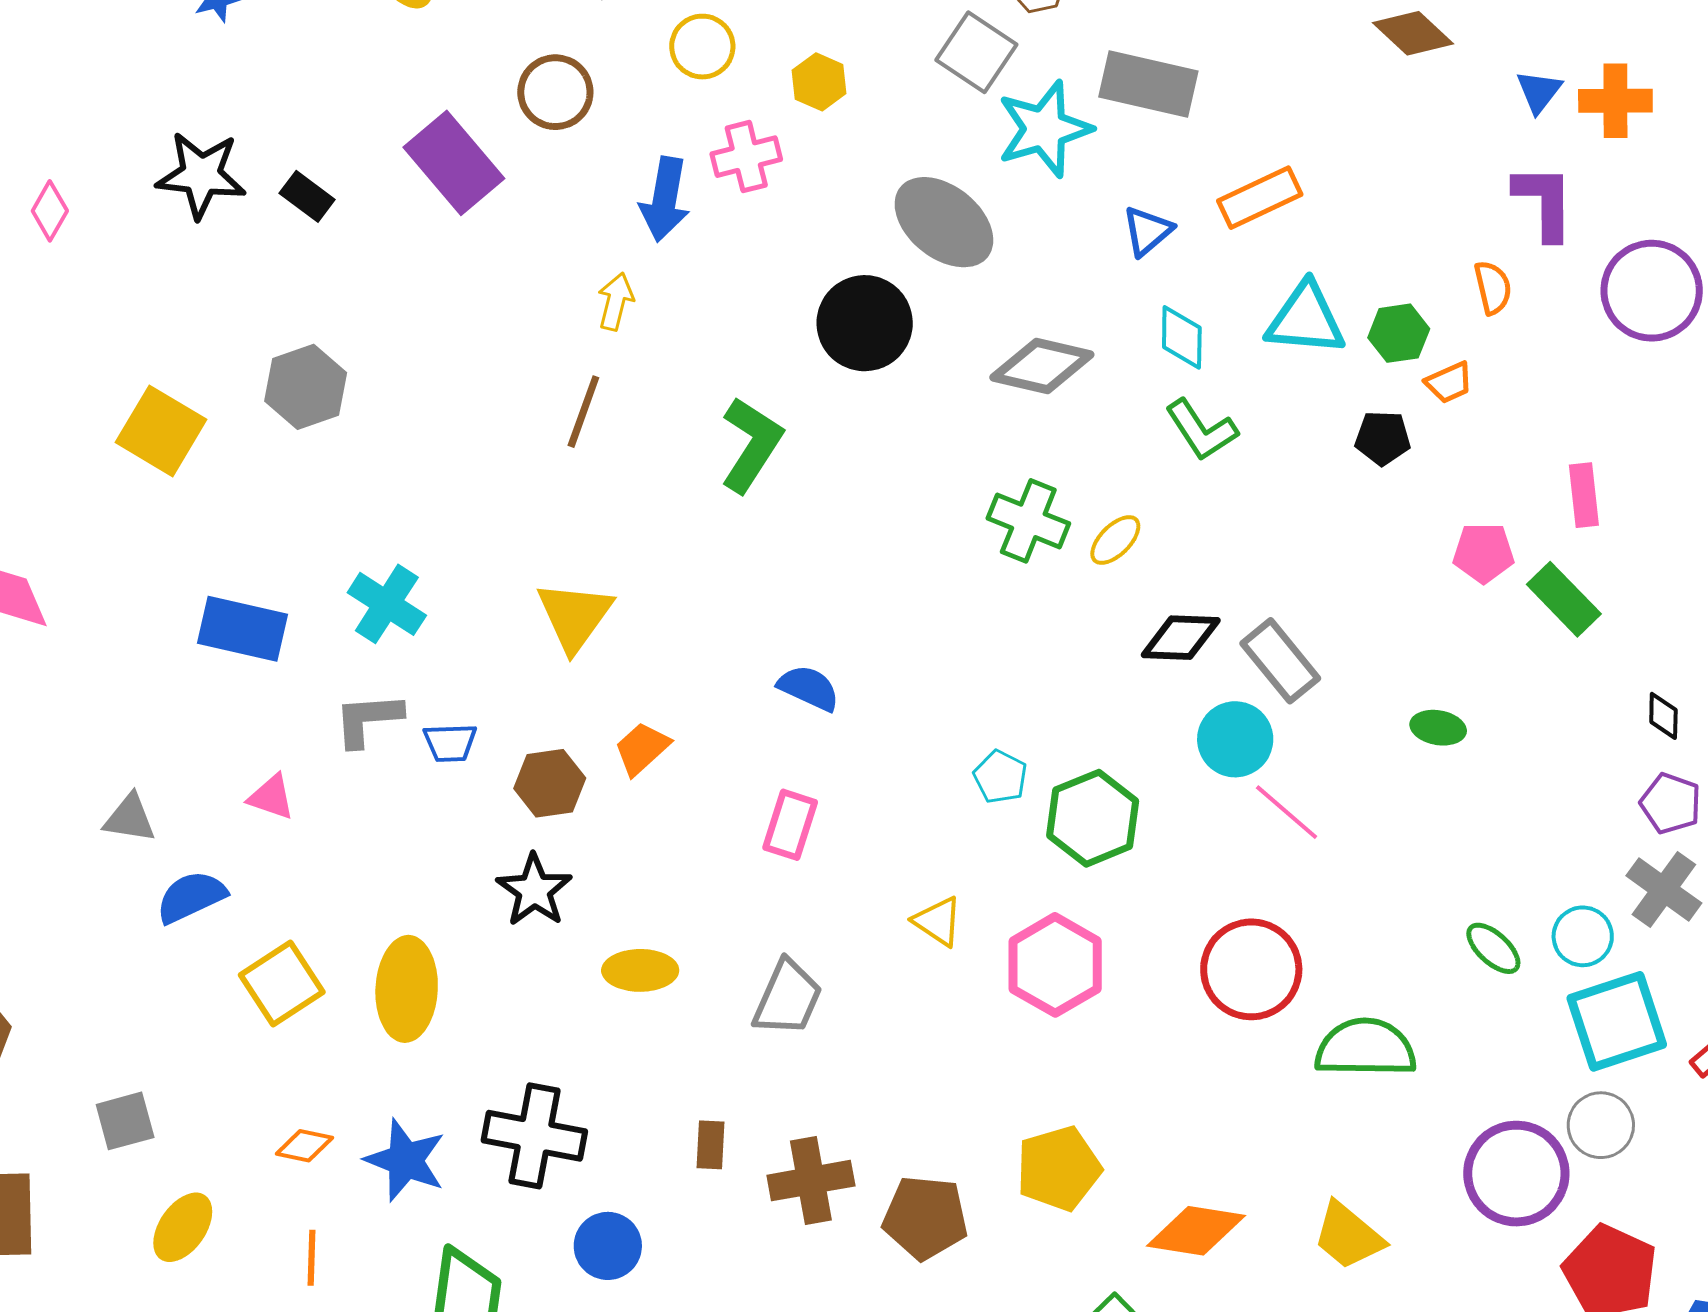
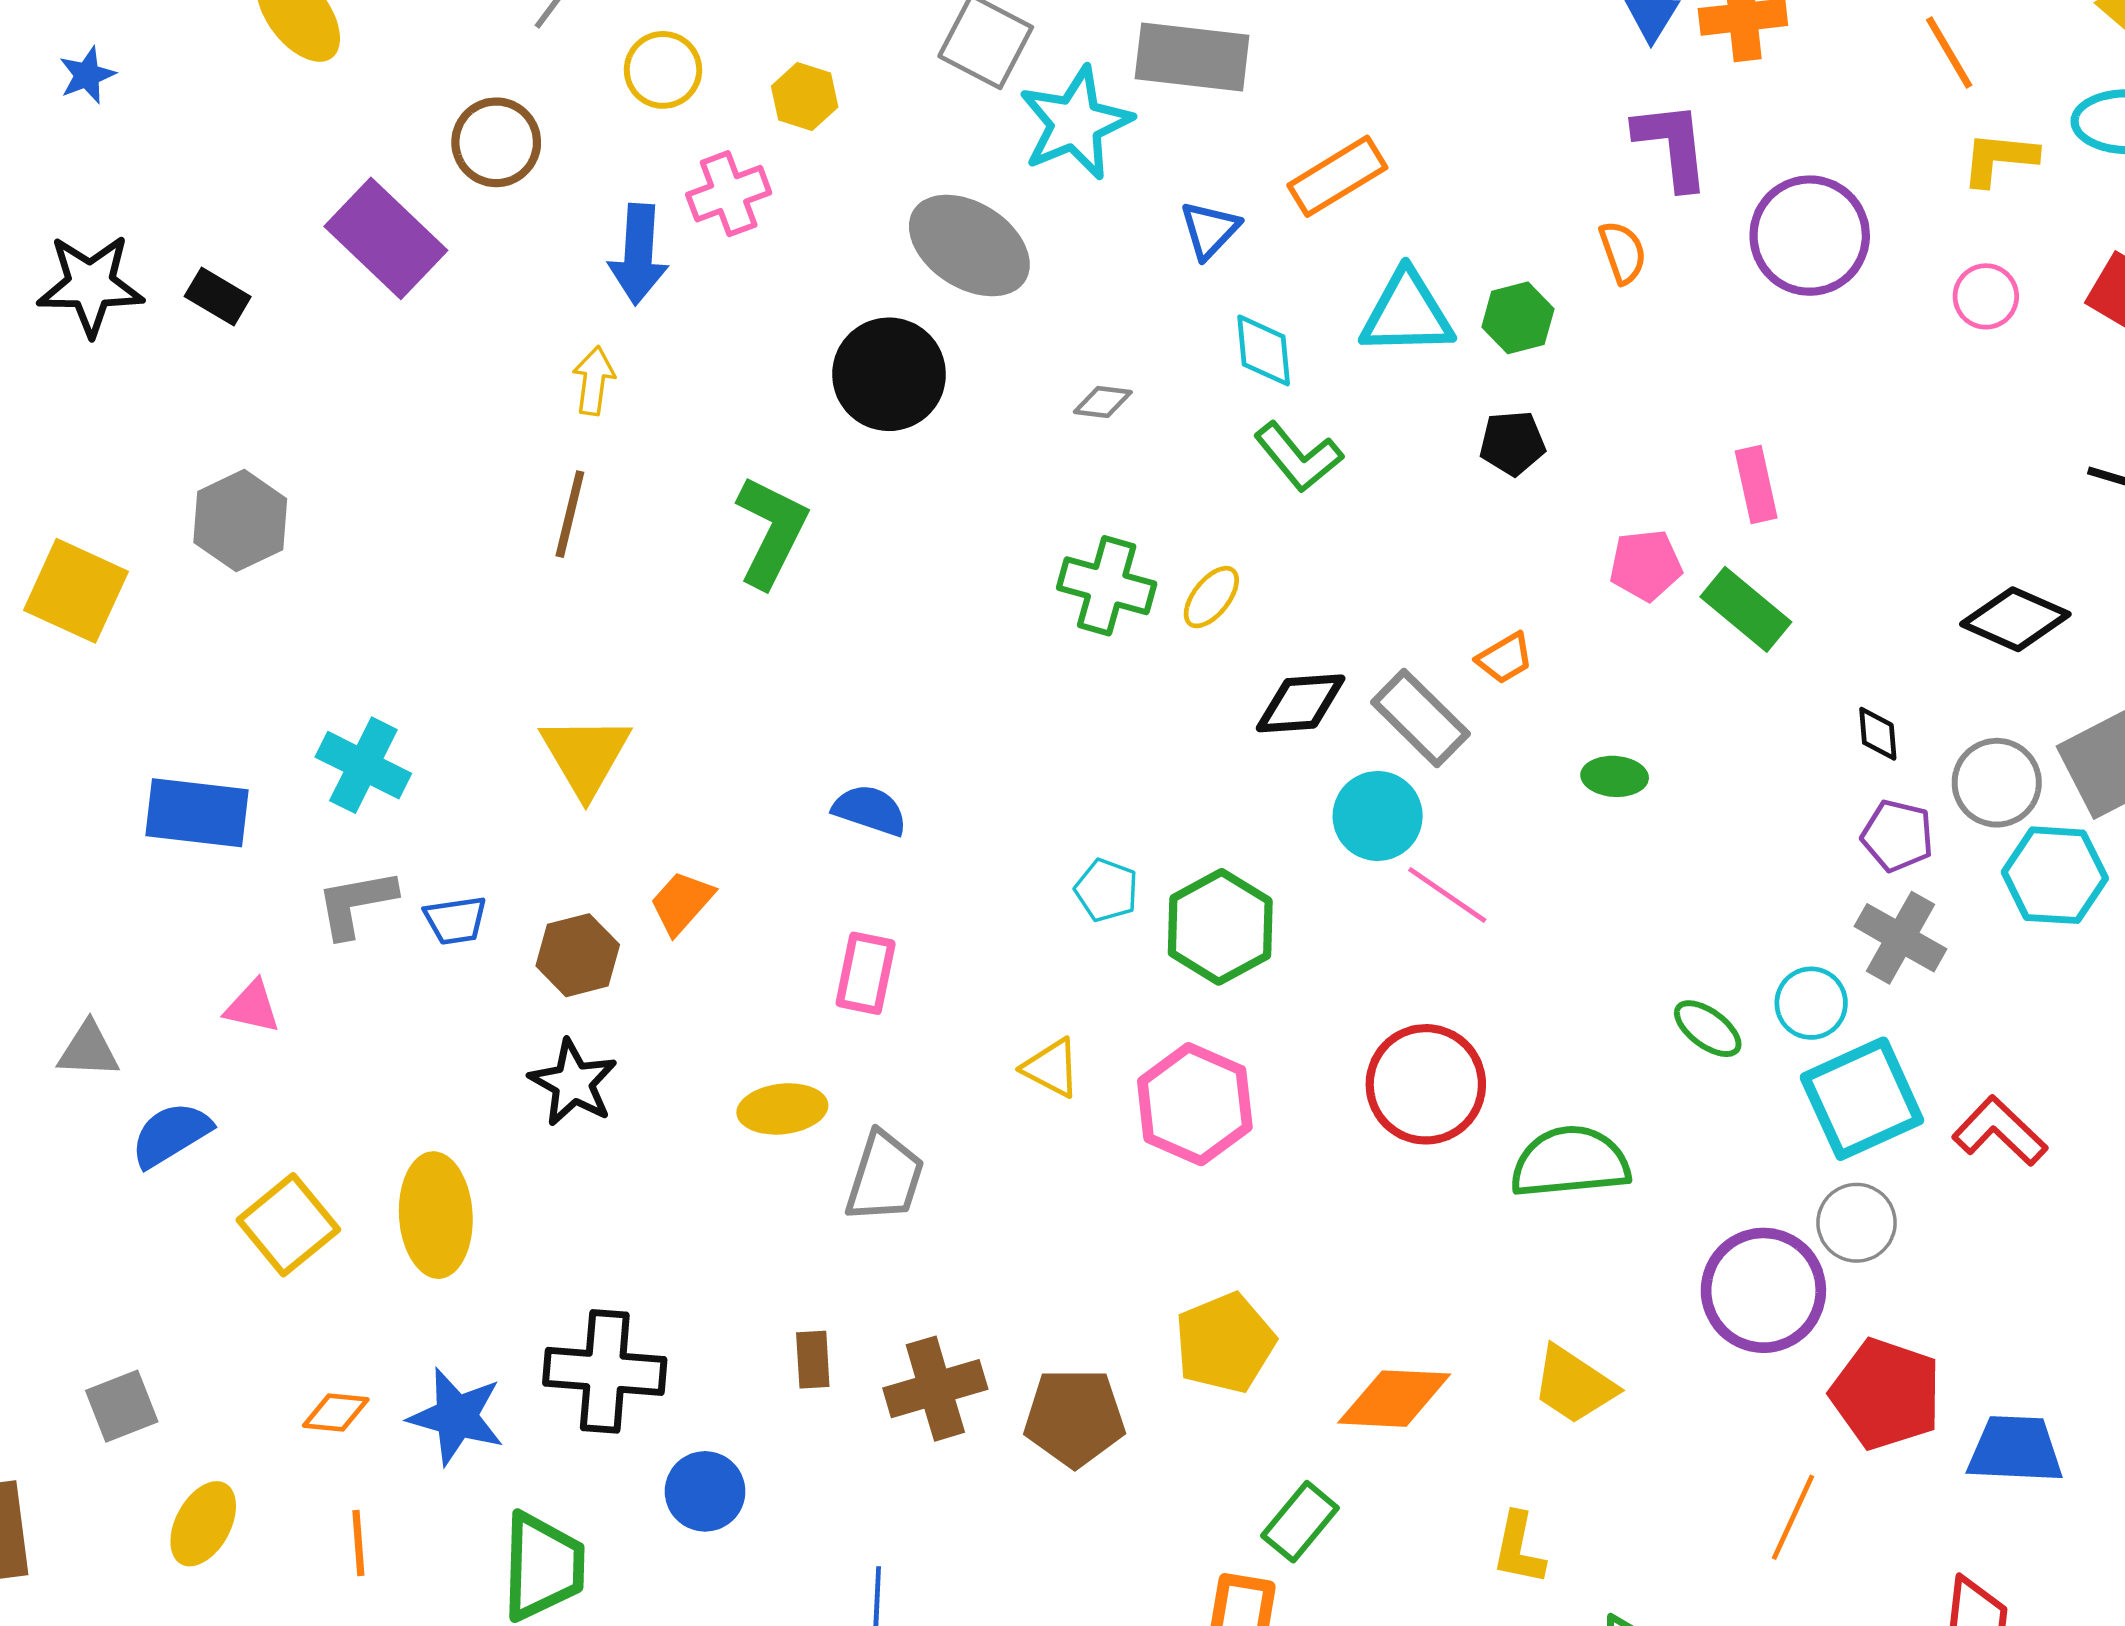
gray diamond: (1042, 366) -> (1103, 402), size x0.5
orange trapezoid: (1449, 382) -> (1505, 658), moved
yellow ellipse: (640, 970) -> (782, 1109), moved

